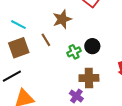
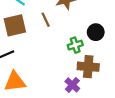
green cross: (74, 52) -> (75, 45), moved

